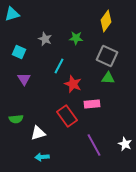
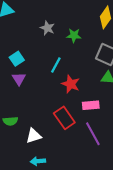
gray star: (45, 39) -> (47, 28), moved
cyan square: (19, 52) -> (17, 59), moved, turned 32
purple line: (94, 145) -> (93, 134), moved

